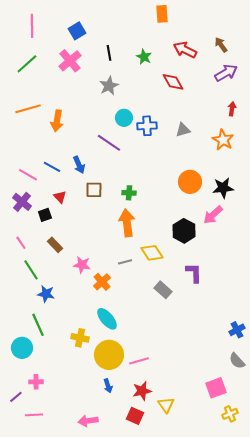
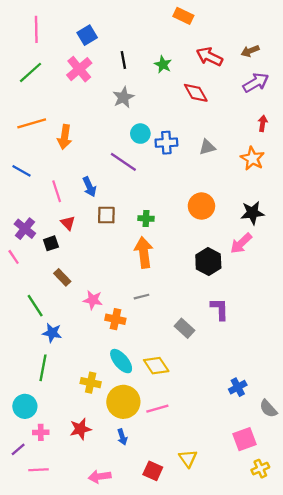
orange rectangle: (162, 14) -> (183, 16), turned -60
brown arrow: (221, 45) -> (250, 51), turned -77
blue line: (52, 167) -> (22, 171), moved
pink line: (28, 175) -> (57, 191), moved, turned 42
orange circle: (190, 182) -> (201, 206), moved
pink line: (21, 243) -> (14, 257), moved
yellow diamond: (152, 253) -> (156, 366), moved
orange cross: (102, 282) -> (115, 319), turned -36
green line: (38, 325) -> (43, 368), turned 35
blue cross: (237, 330) -> (238, 387), moved
cyan circle: (22, 348) -> (25, 406), moved
red star: (142, 391) -> (80, 429), moved

